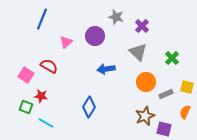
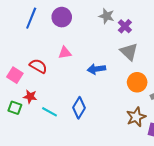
purple cross: (142, 26) -> (125, 26), moved
purple circle: (95, 36) -> (62, 17), moved
pink triangle: (66, 42) -> (65, 53), moved, turned 32
cyan line: (46, 123) -> (49, 112), moved

